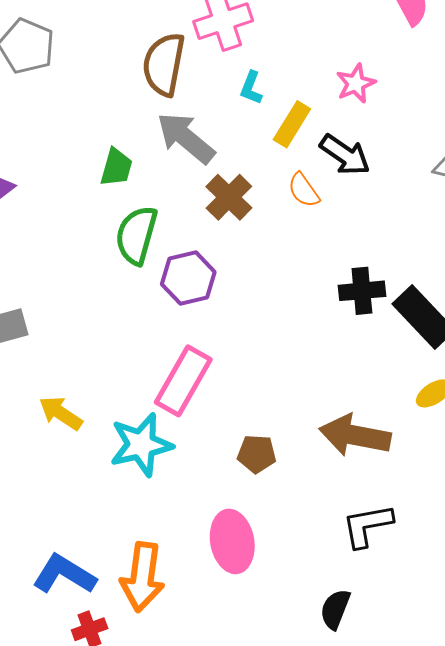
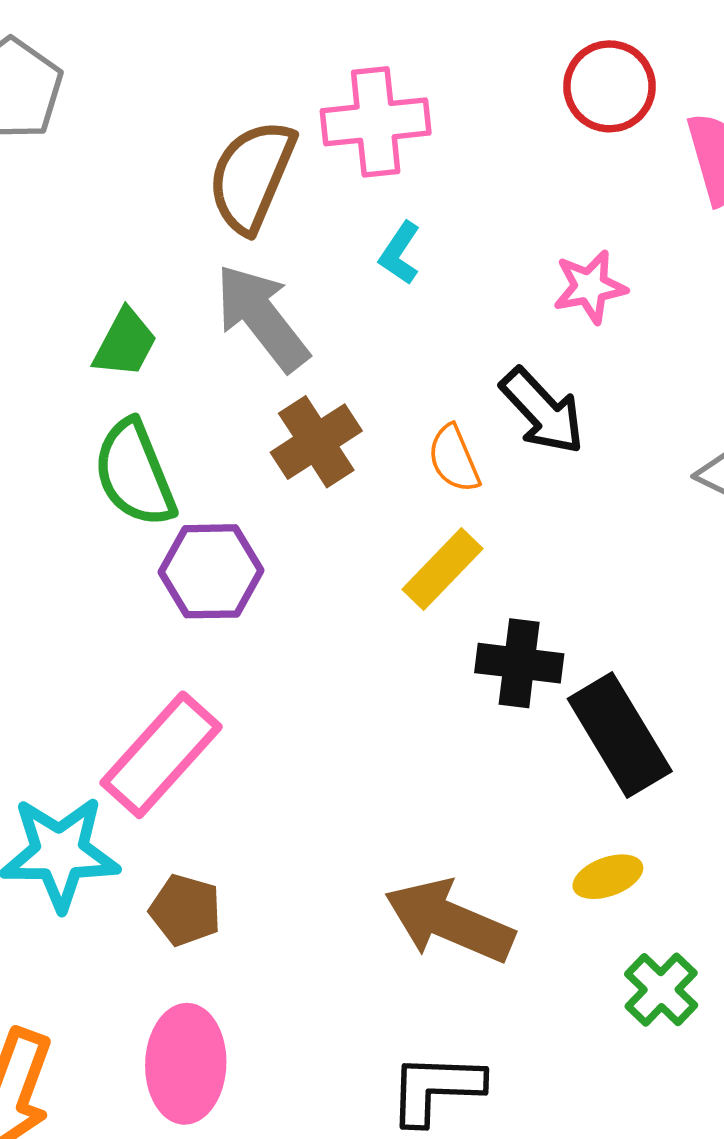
yellow rectangle: (292, 124) -> (442, 569), moved
green semicircle: (136, 235) -> (134, 473), turned -50
brown pentagon: (257, 454) -> (185, 910), moved

